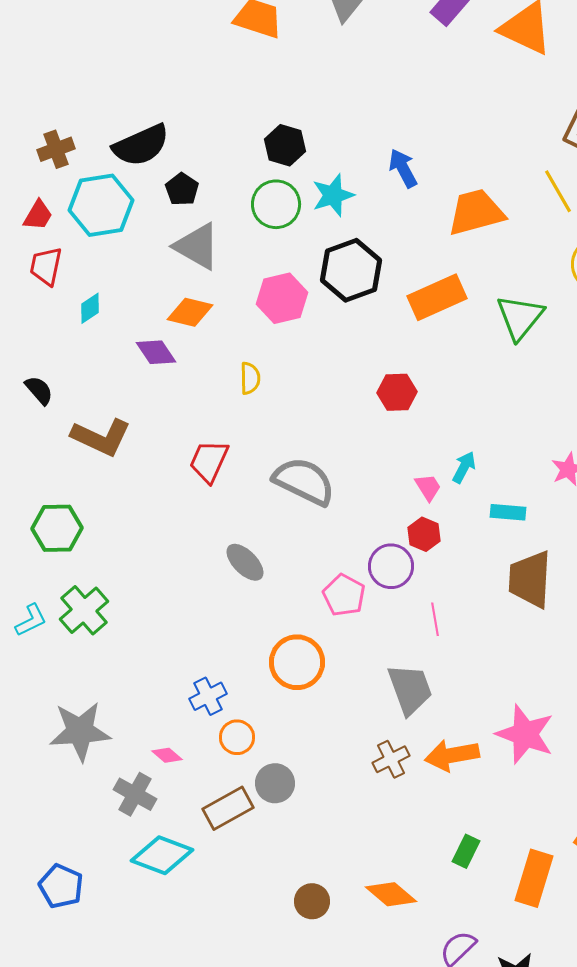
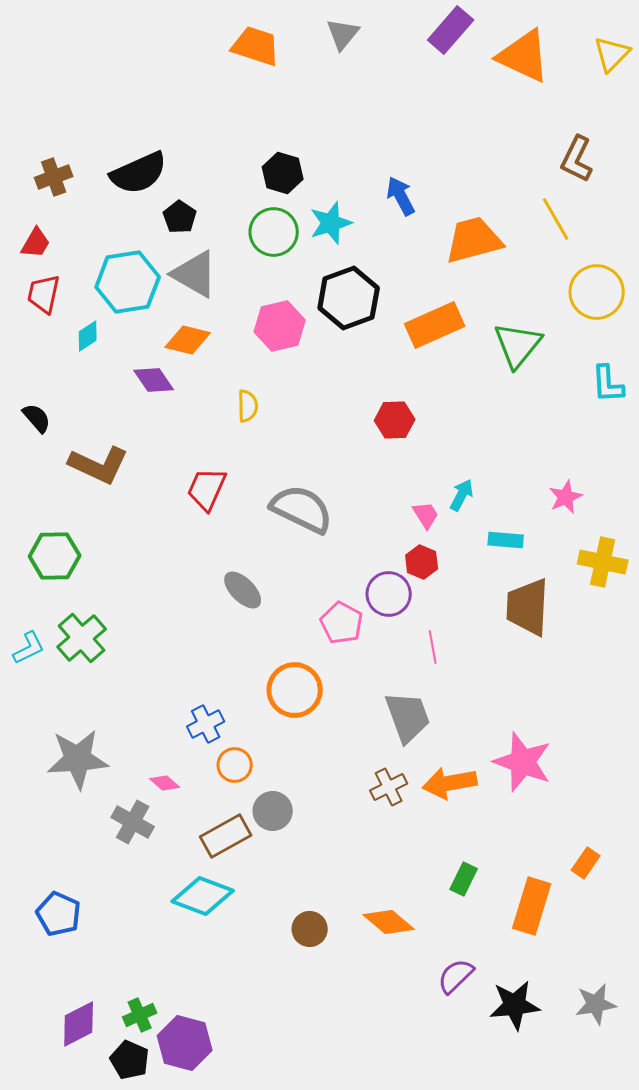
cyan hexagon: (101, 205) -> (128, 282), moved
cyan diamond: (162, 855) -> (203, 896), moved

